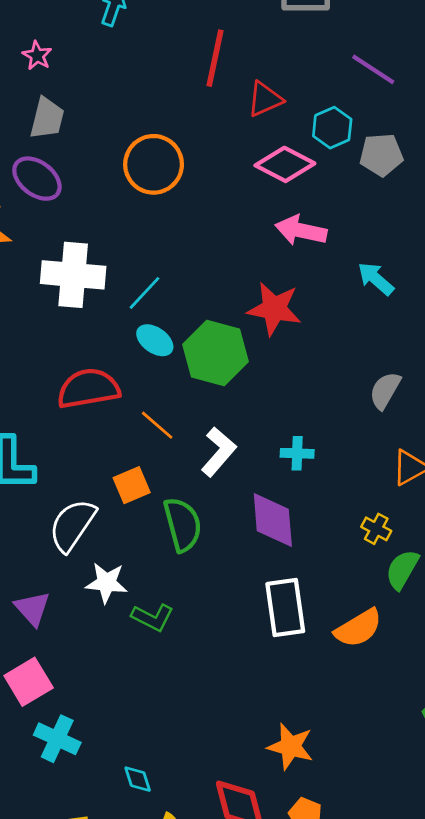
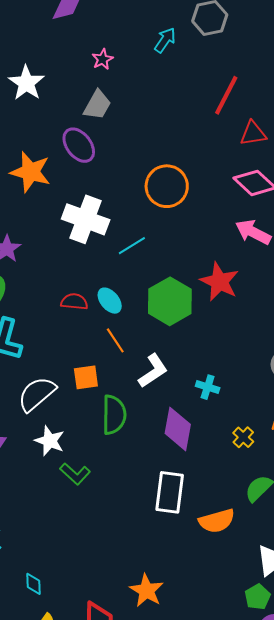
orange circle: (154, 164) -> (167, 186), moved
cyan ellipse: (155, 340) -> (110, 301), moved
red semicircle: (88, 389) -> (74, 302), size x0.6
yellow cross: (376, 529) -> (243, 437), moved

